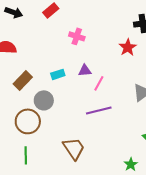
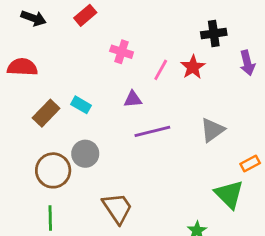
cyan rectangle: (58, 74) -> (81, 105), moved, turned 48
pink line: (99, 83) -> (161, 70), moved
gray circle: (44, 100) -> (85, 154), moved
purple line: (99, 110) -> (152, 131), moved

